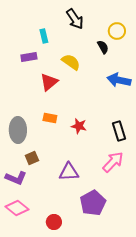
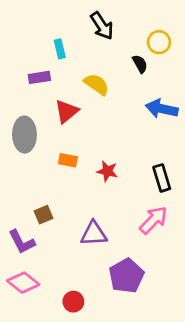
gray ellipse: (18, 130) -> (24, 135), moved
purple L-shape: (16, 178) -> (22, 242), turned 40

